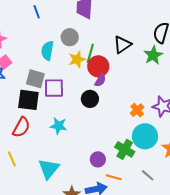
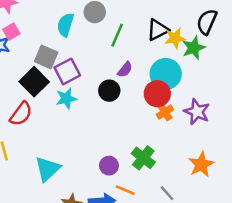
yellow star: (77, 59) -> (175, 38), moved
red circle: (98, 66) -> (157, 94), moved
purple square: (54, 88) -> (67, 71), turned -35
black square: (28, 100) -> (34, 82), turned 30
cyan star: (59, 126) -> (66, 99), moved, turned -30
cyan circle: (145, 136) -> (166, 74), moved

